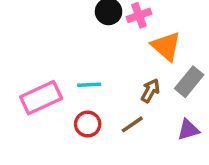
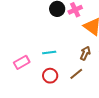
pink rectangle: (41, 98) -> (22, 62), size x0.7

